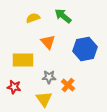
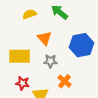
gray star: (49, 77) -> (51, 61), moved
red star: (14, 87) -> (23, 83), moved

